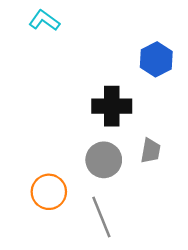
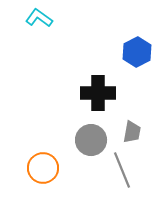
gray line: (101, 217) -> (122, 170), moved

